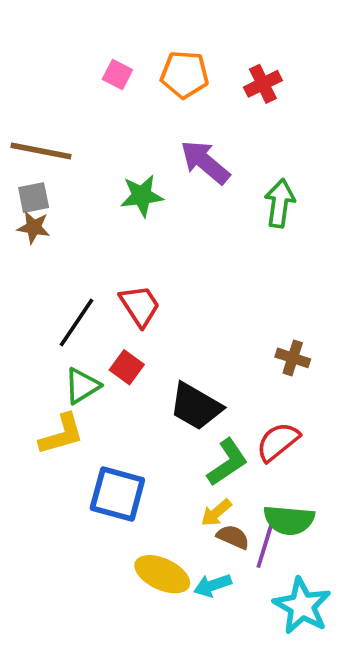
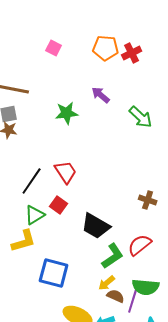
orange pentagon: (185, 75) -> (106, 48), moved
purple arrow: (205, 162) -> (101, 95), size x0.7
green arrow: (280, 203) -> (141, 117), turned 125

